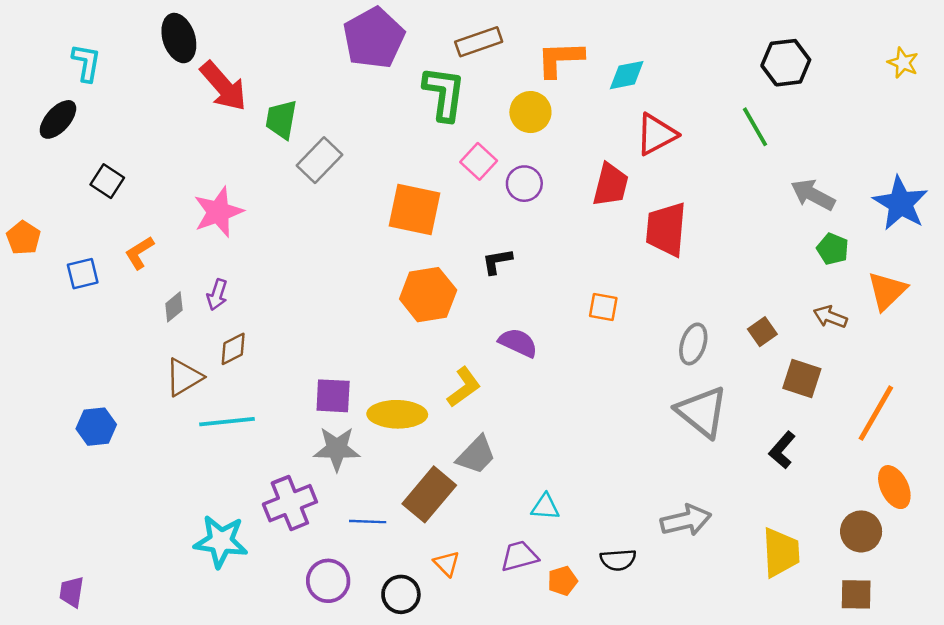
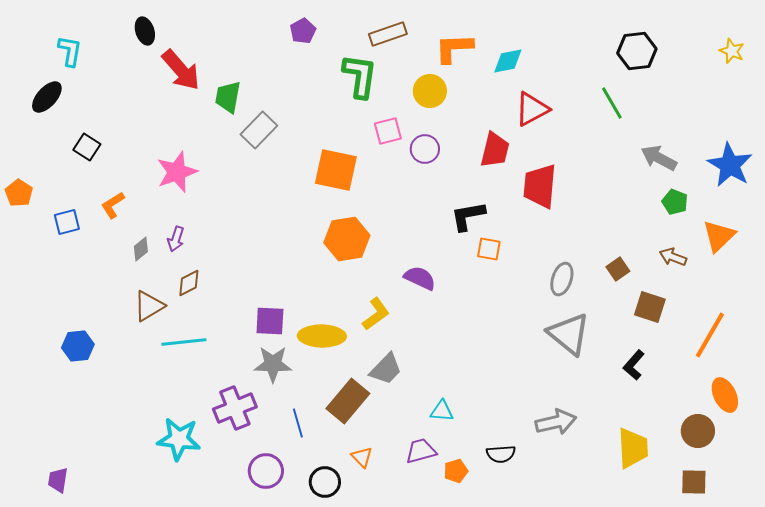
black ellipse: (179, 38) -> (145, 31), size x0.7
purple pentagon: (374, 38) -> (303, 31), size x0.5
pink square: (479, 161) -> (388, 131), turned 32
black L-shape: (497, 261) -> (468, 216), moved, size x1.4
blue line: (368, 522) -> (298, 423), turned 72

